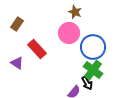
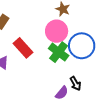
green cross: (93, 70) -> (59, 52), moved

